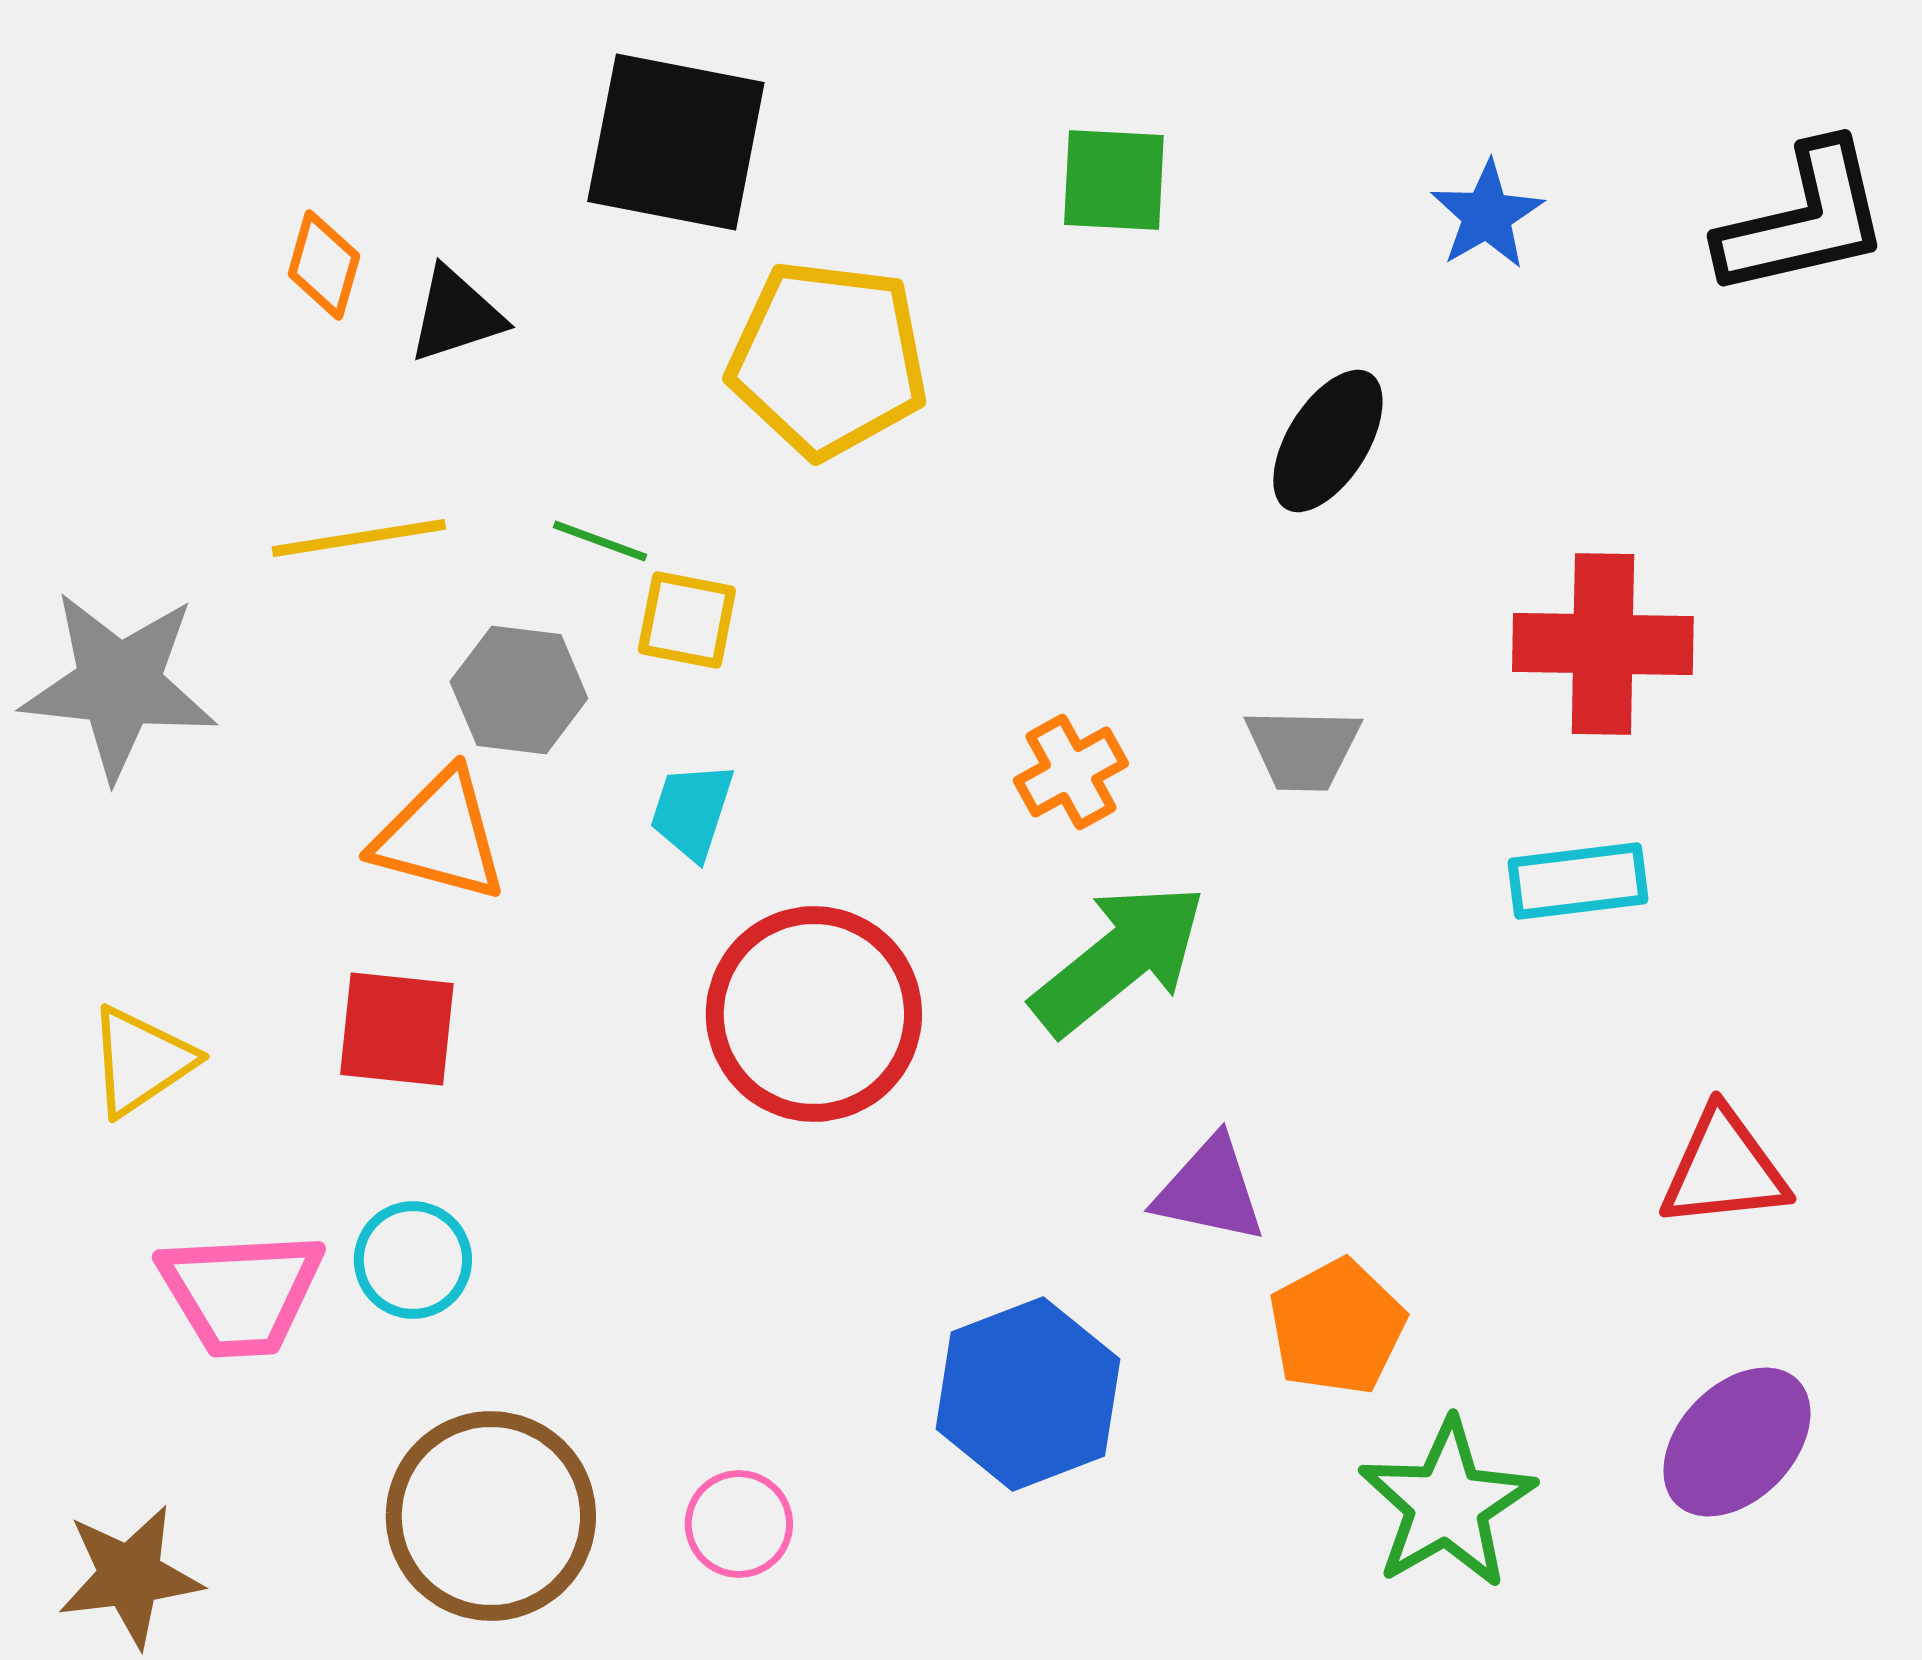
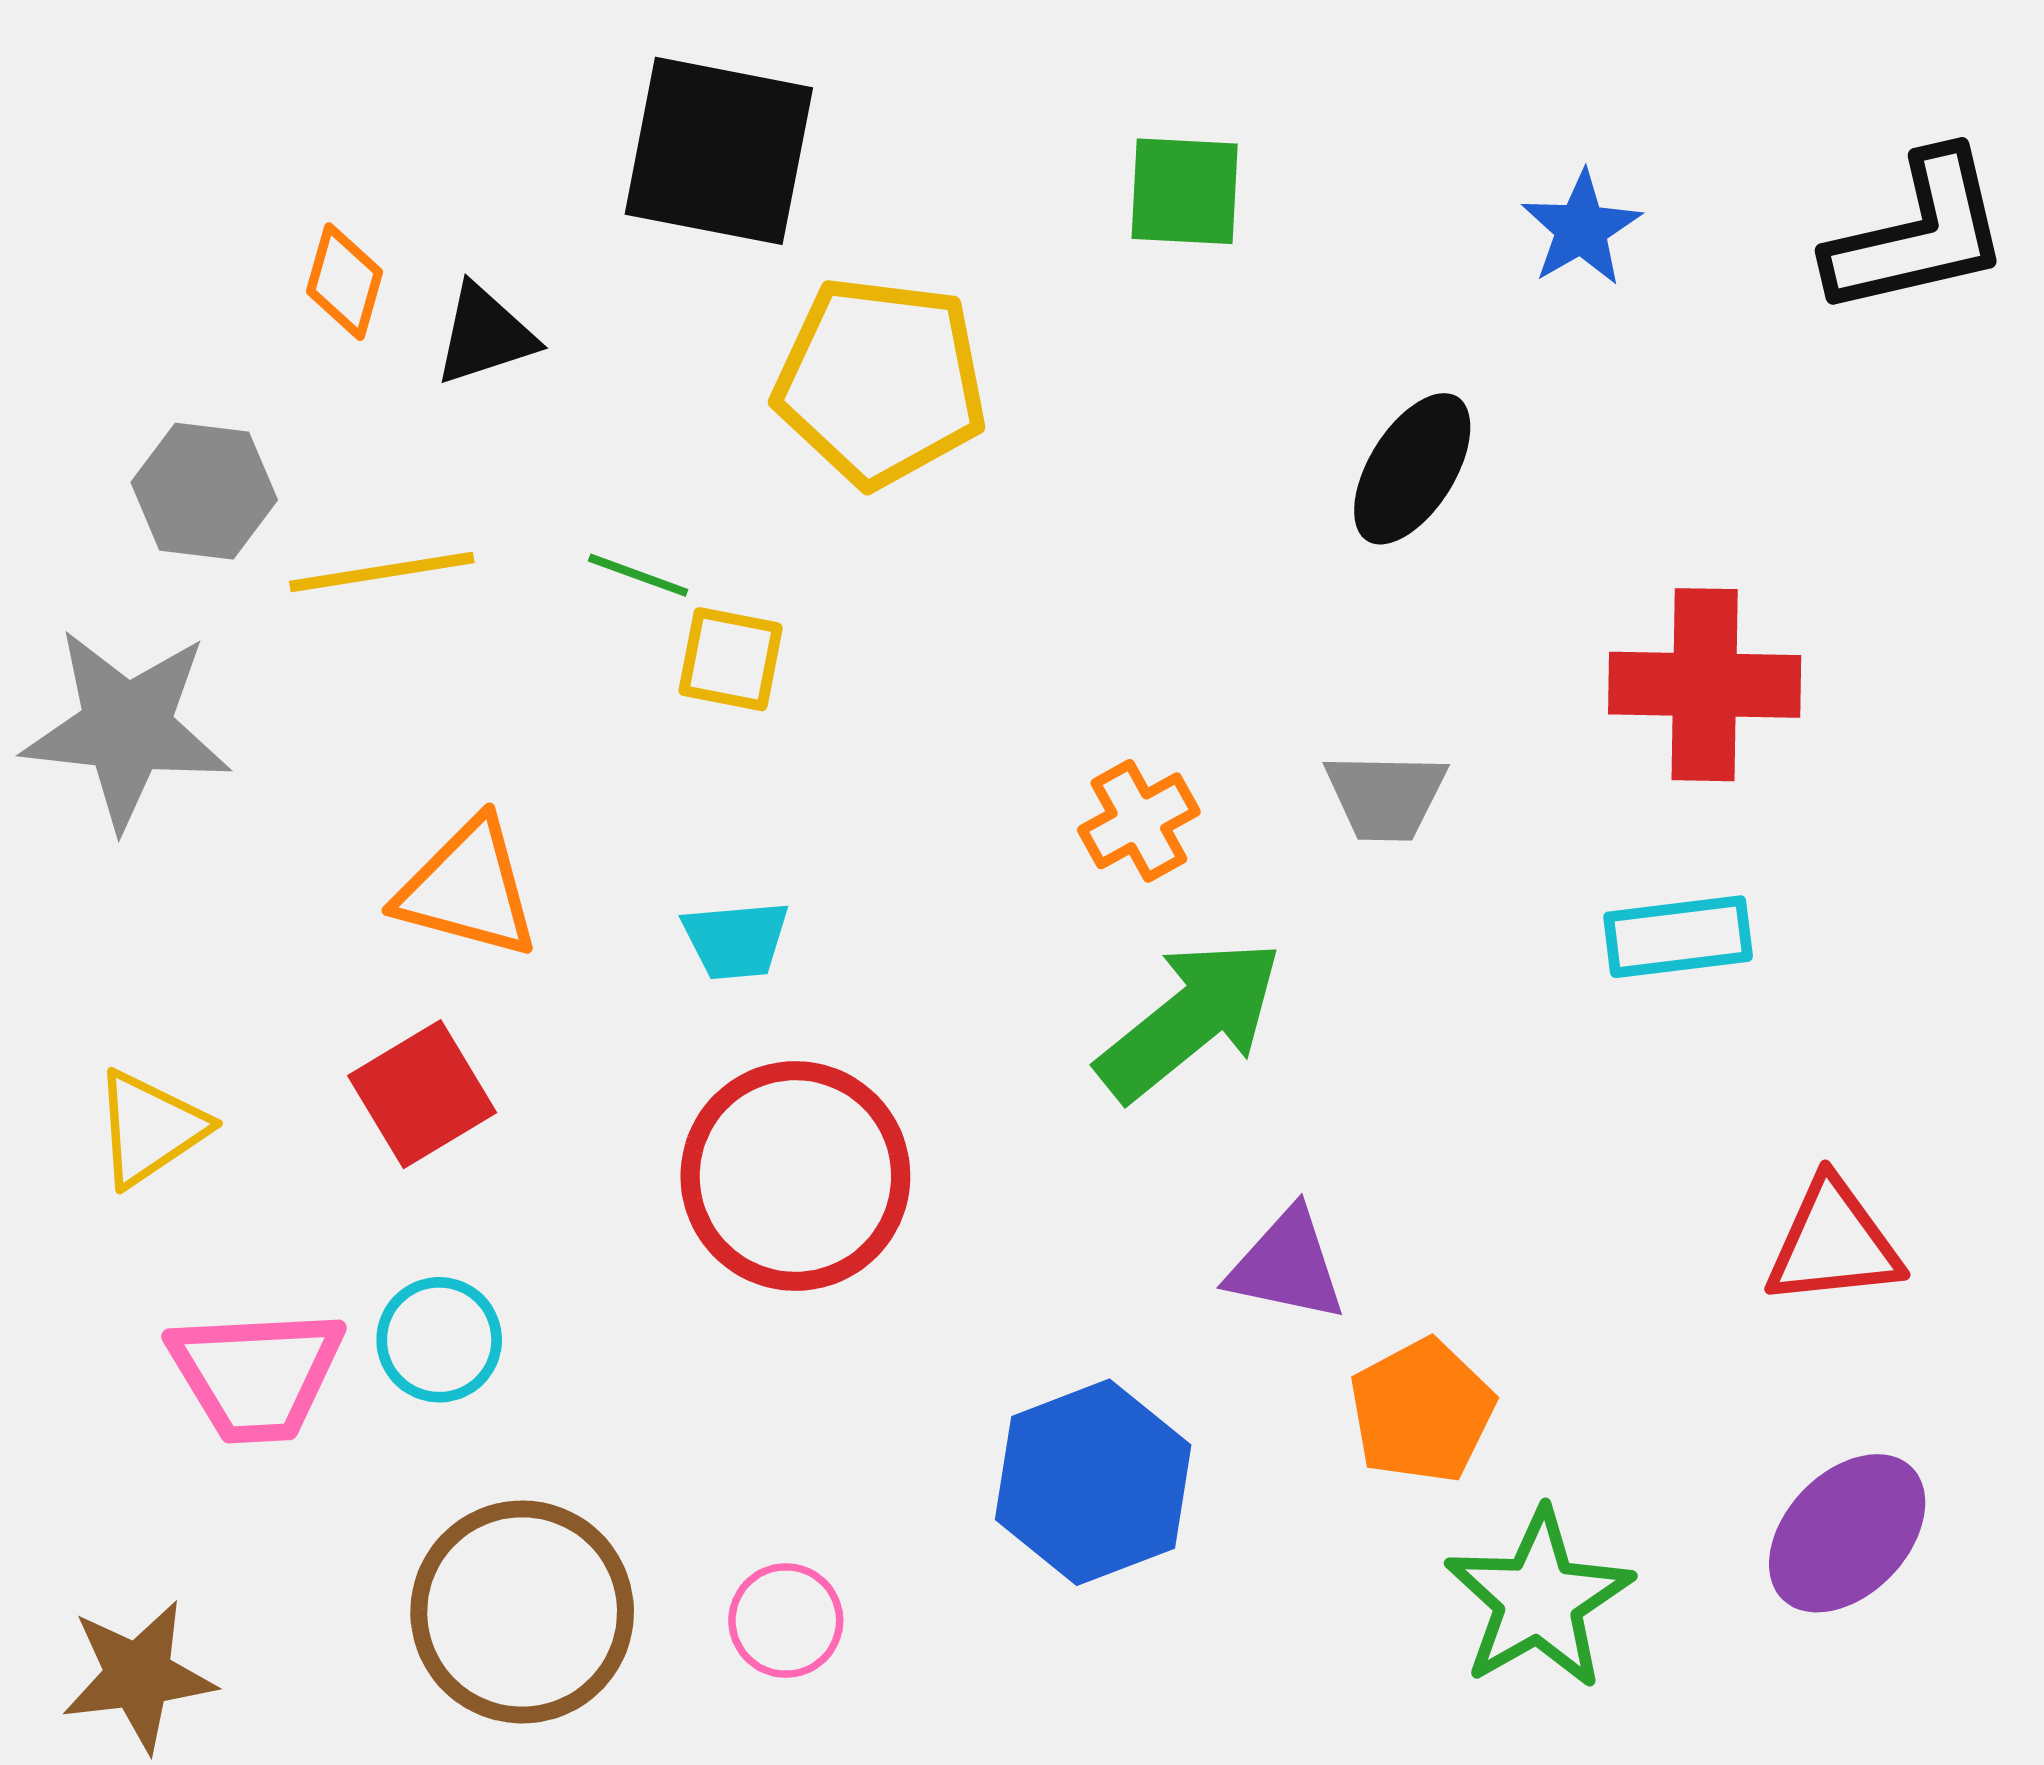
gray hexagon: (519, 690) -> (204, 491), moved
cyan trapezoid: (692, 811) -> (736, 940), moved, turned -113
red circle: (814, 1014) -> (795, 1176), moved
red square: (397, 1029) -> (422, 1094), turned -37

